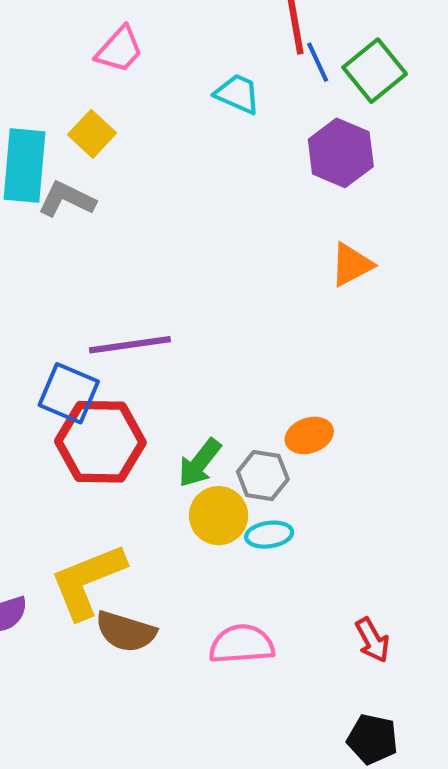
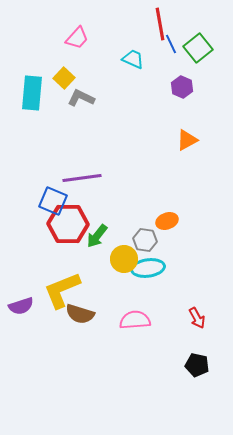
purple hexagon: (341, 153) -> (182, 87), size x0.7
gray L-shape: (67, 199) -> (81, 98), moved
green arrow: (200, 463) -> (97, 236), moved
cyan ellipse: (269, 535) -> (148, 268), size x1.5

